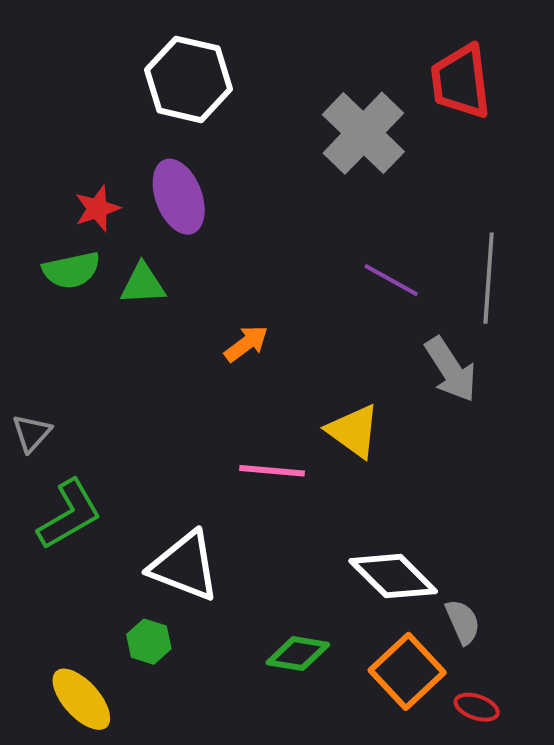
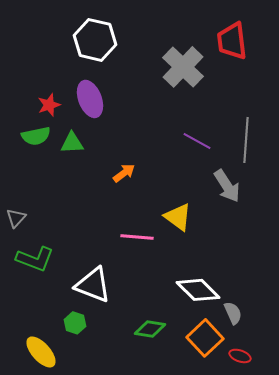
green L-shape: (69, 514) -> (35, 259), turned 51

